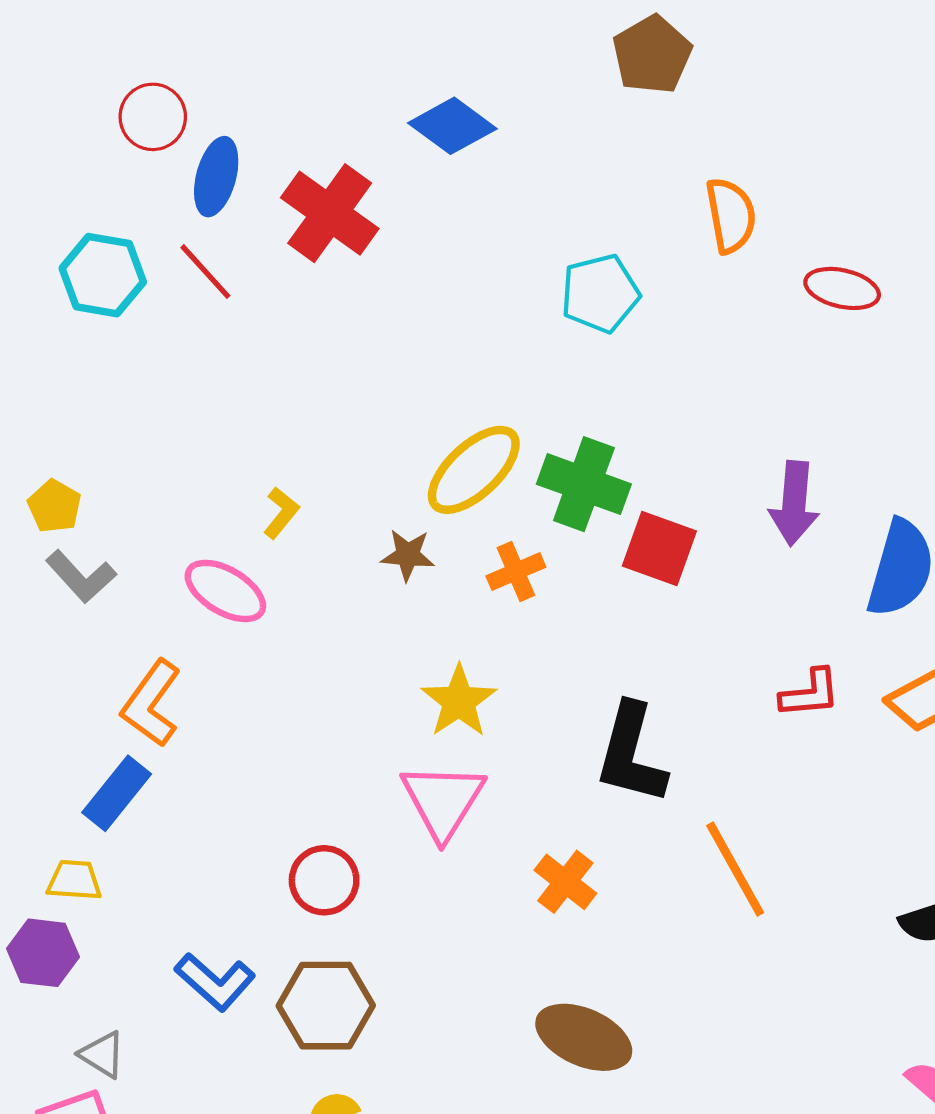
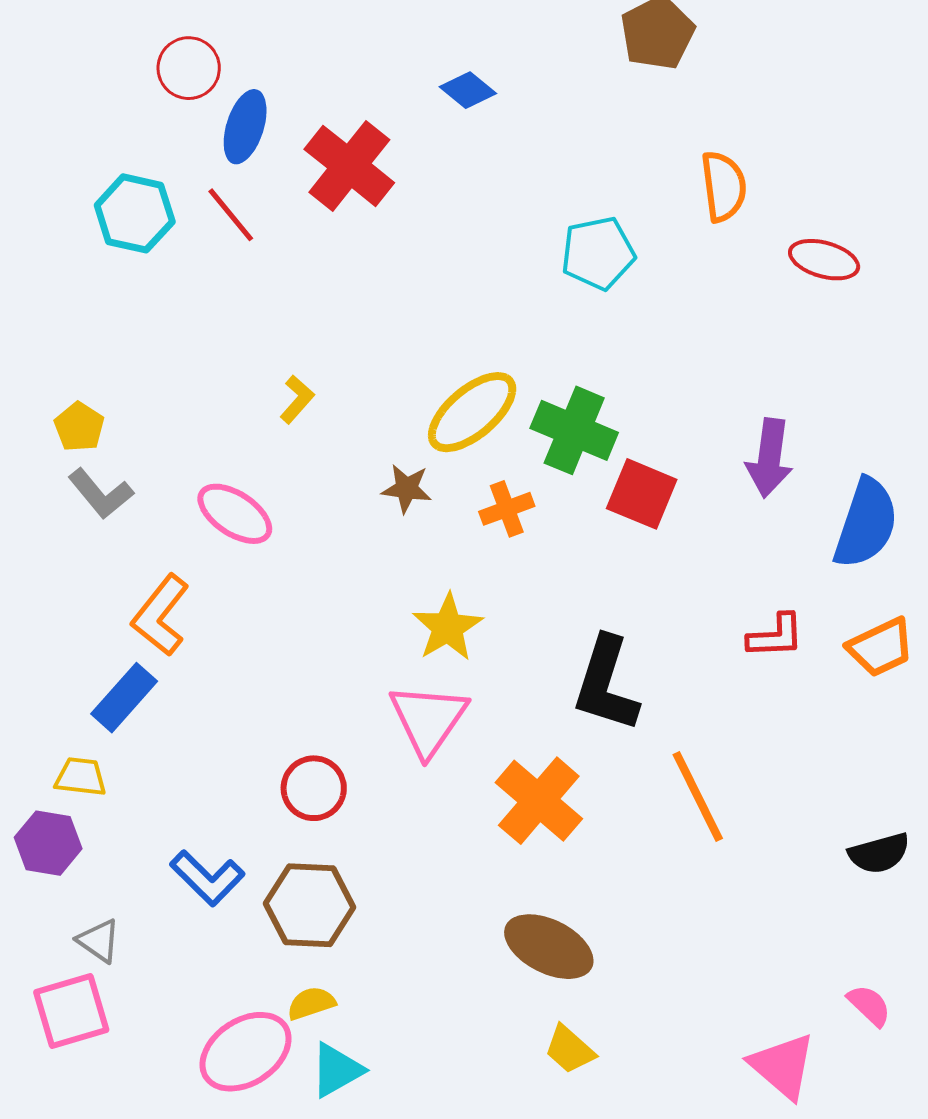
blue diamond: (452, 126) -> (468, 90), size x0.7
yellow L-shape: (281, 513) -> (297, 399), moved
orange cross: (565, 882) -> (539, 801), size x1.5

